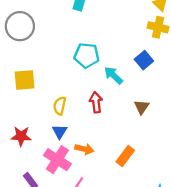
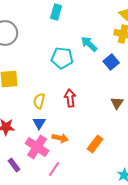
cyan arrow: (114, 75) -> (89, 44), moved
brown triangle: (142, 107) -> (117, 103), moved

